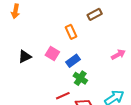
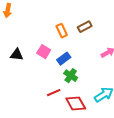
brown rectangle: (95, 14) -> (85, 27), moved
black triangle: (25, 57) -> (17, 55), turned 32

